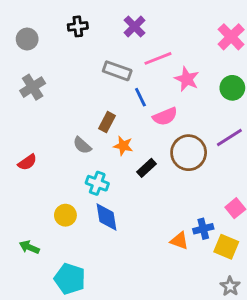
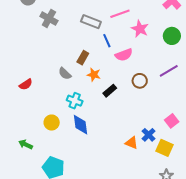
gray cross: (33, 87) -> (49, 18), moved, turned -30
brown circle: (189, 153) -> (140, 81), size x0.6
blue cross: (203, 229) -> (149, 135), turned -32

